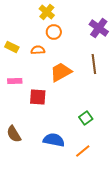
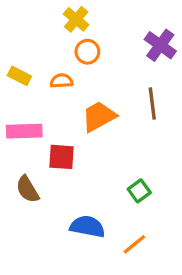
pink rectangle: (15, 81) -> (24, 131), size x1.5
brown semicircle: (14, 134) -> (28, 189), moved

